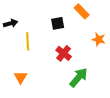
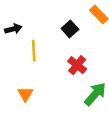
black square: (58, 23) -> (70, 29), turned -32

